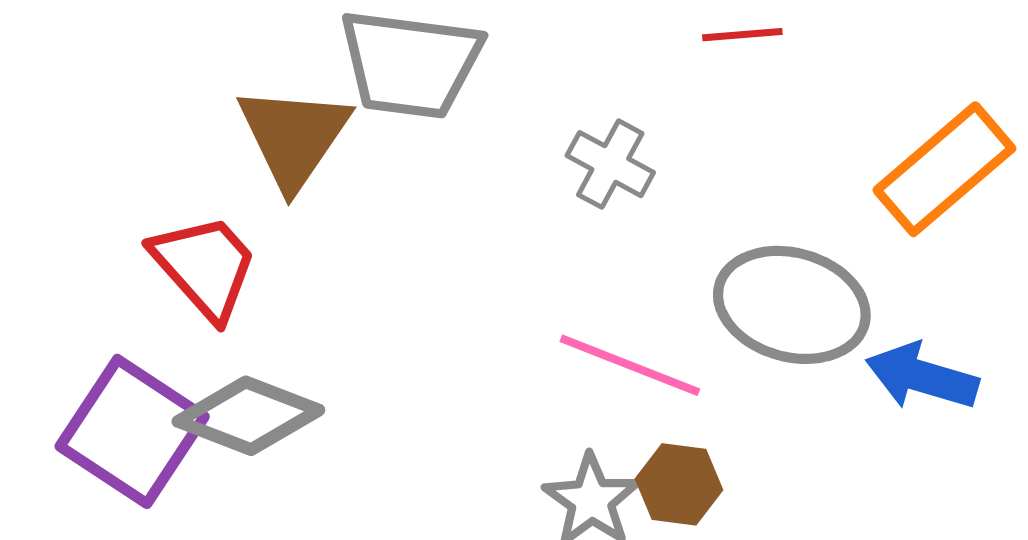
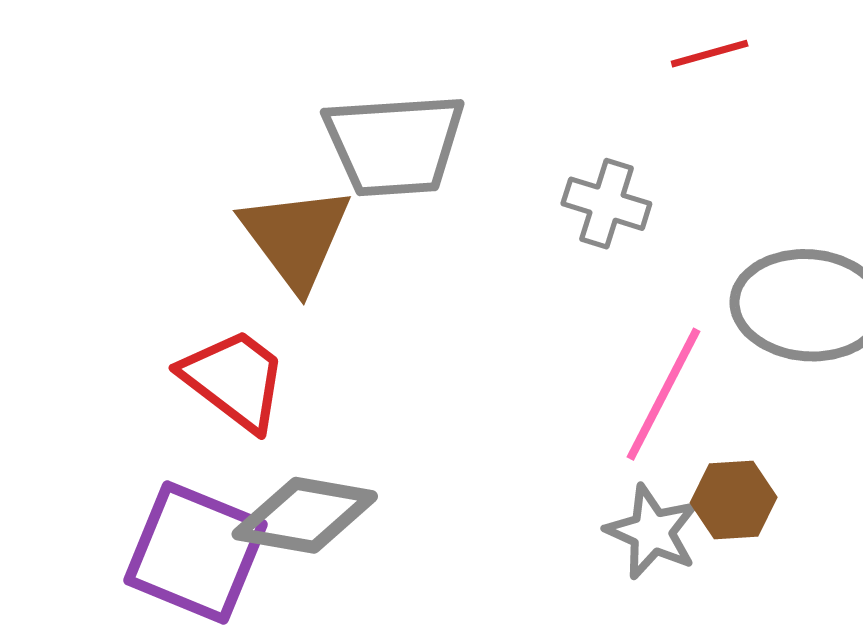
pink line: (630, 365) -> (664, 394), turned -73

